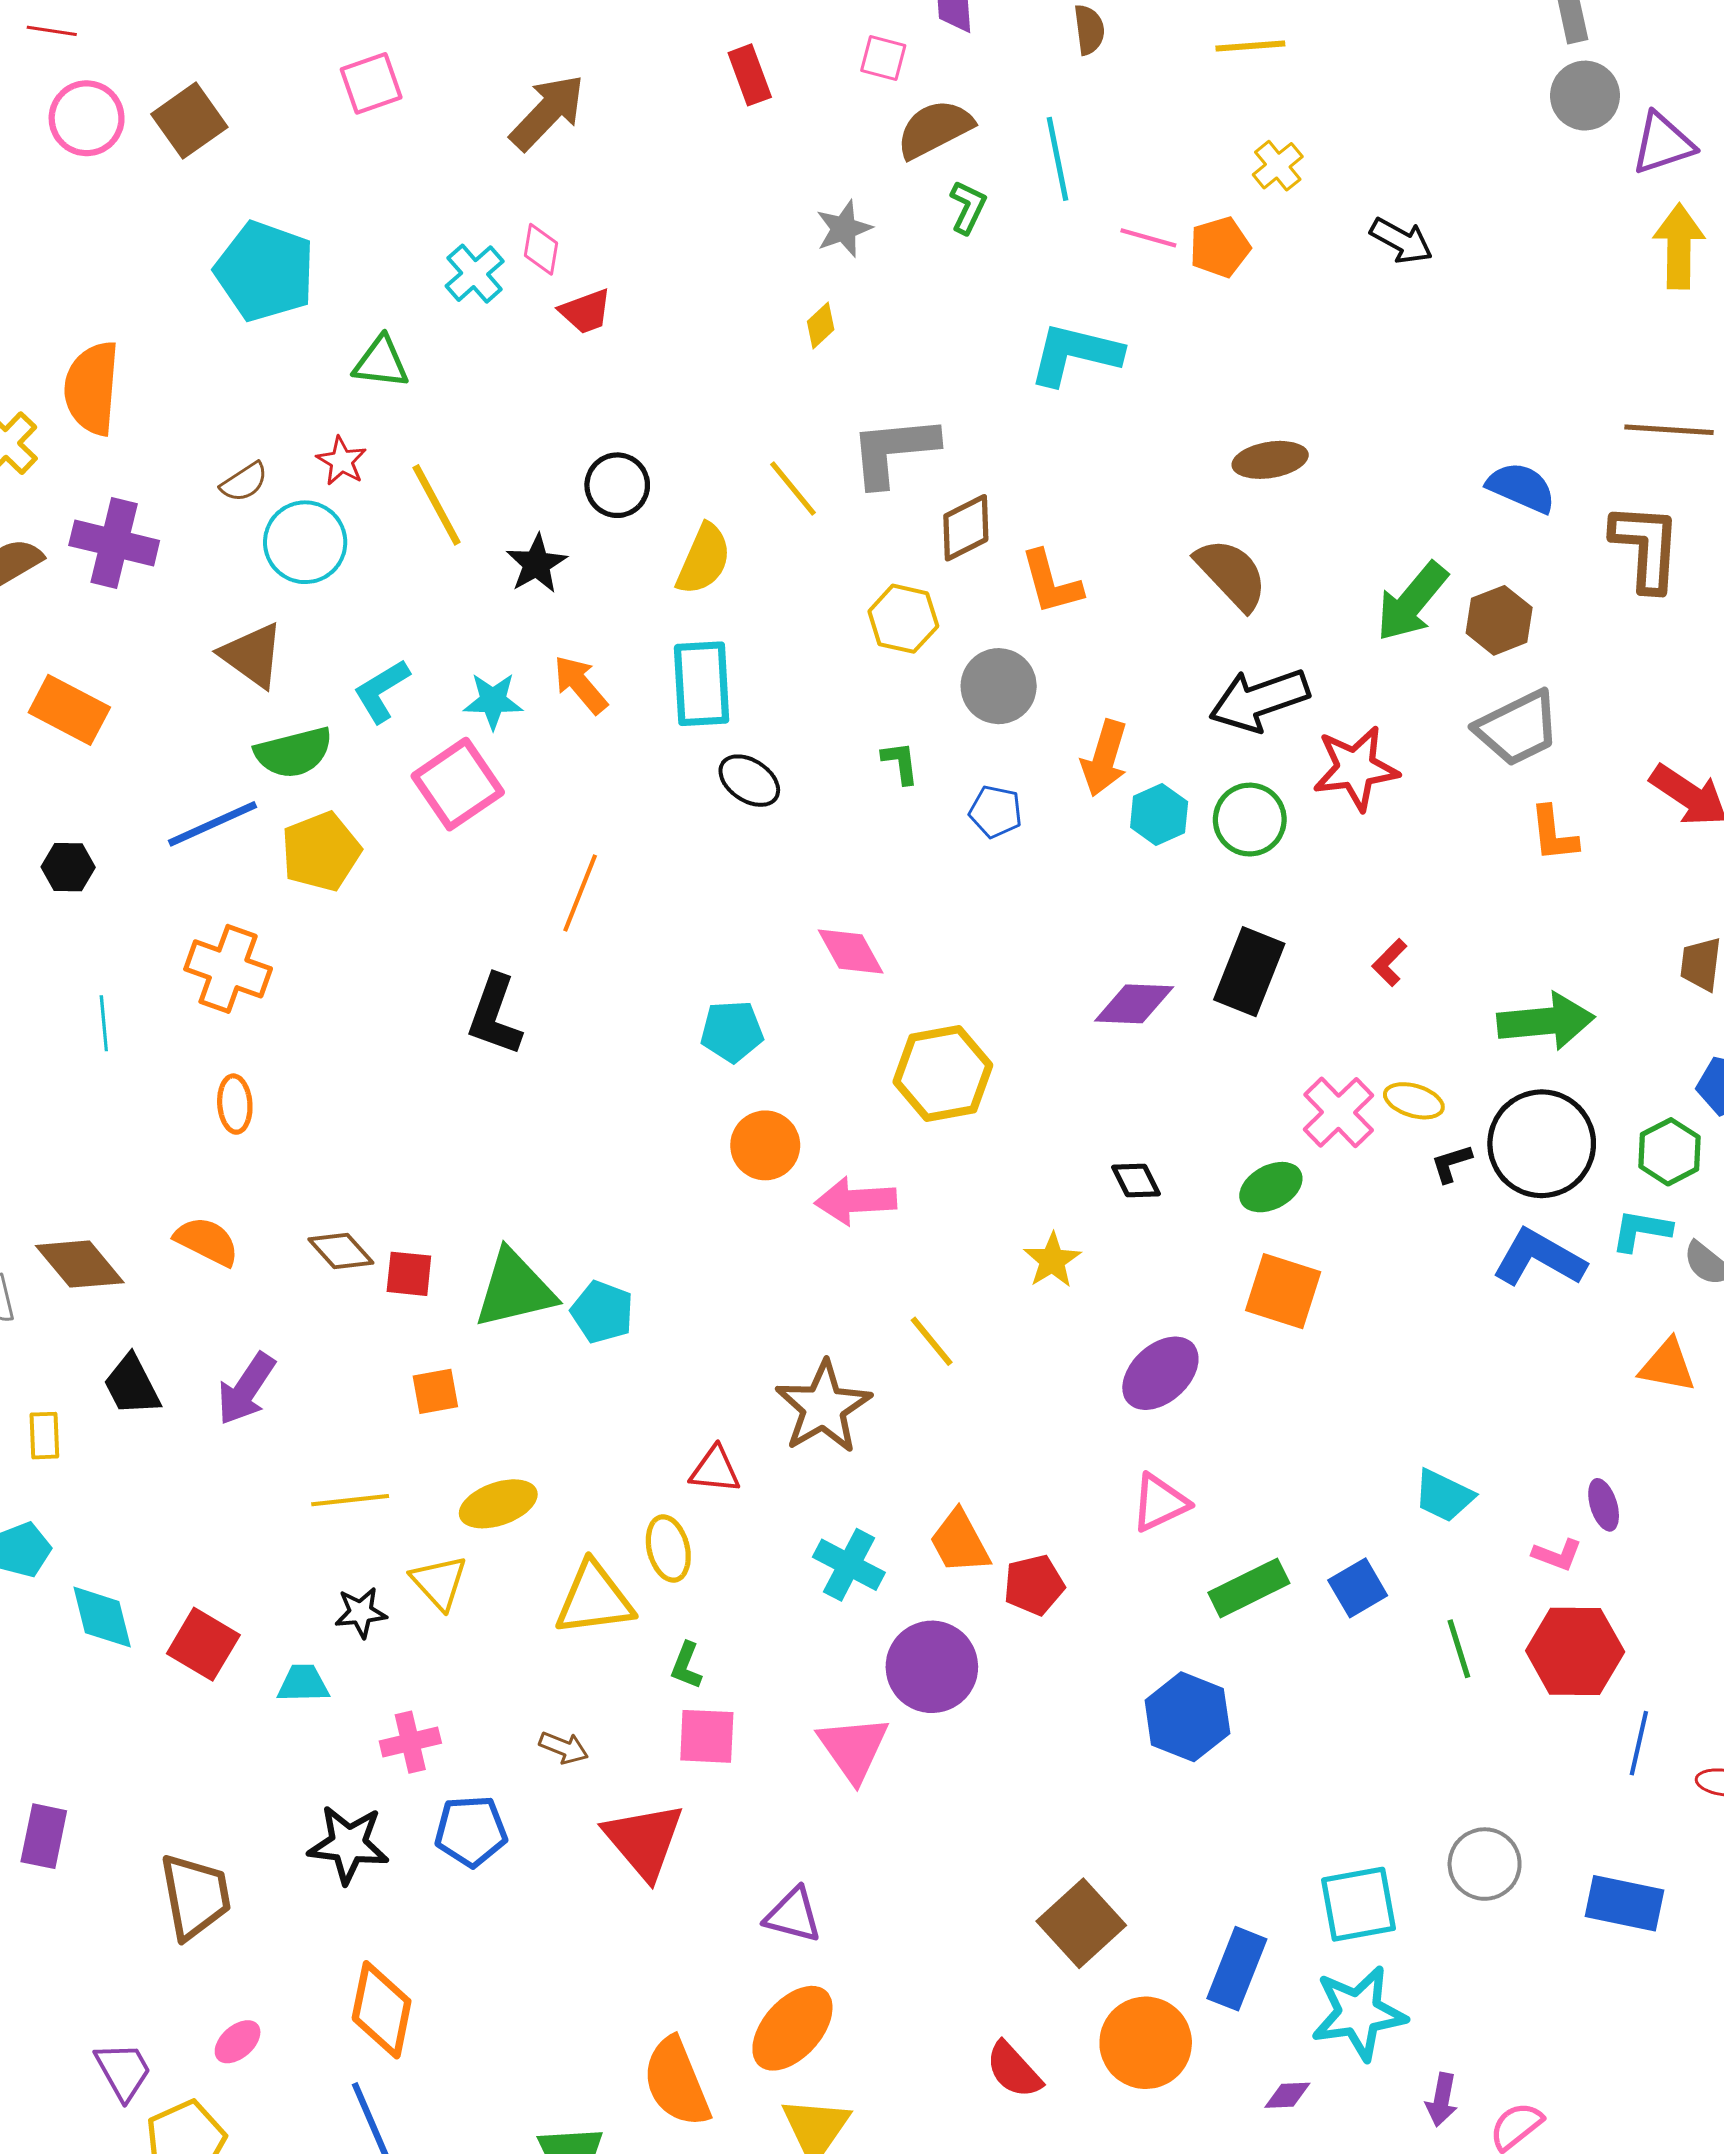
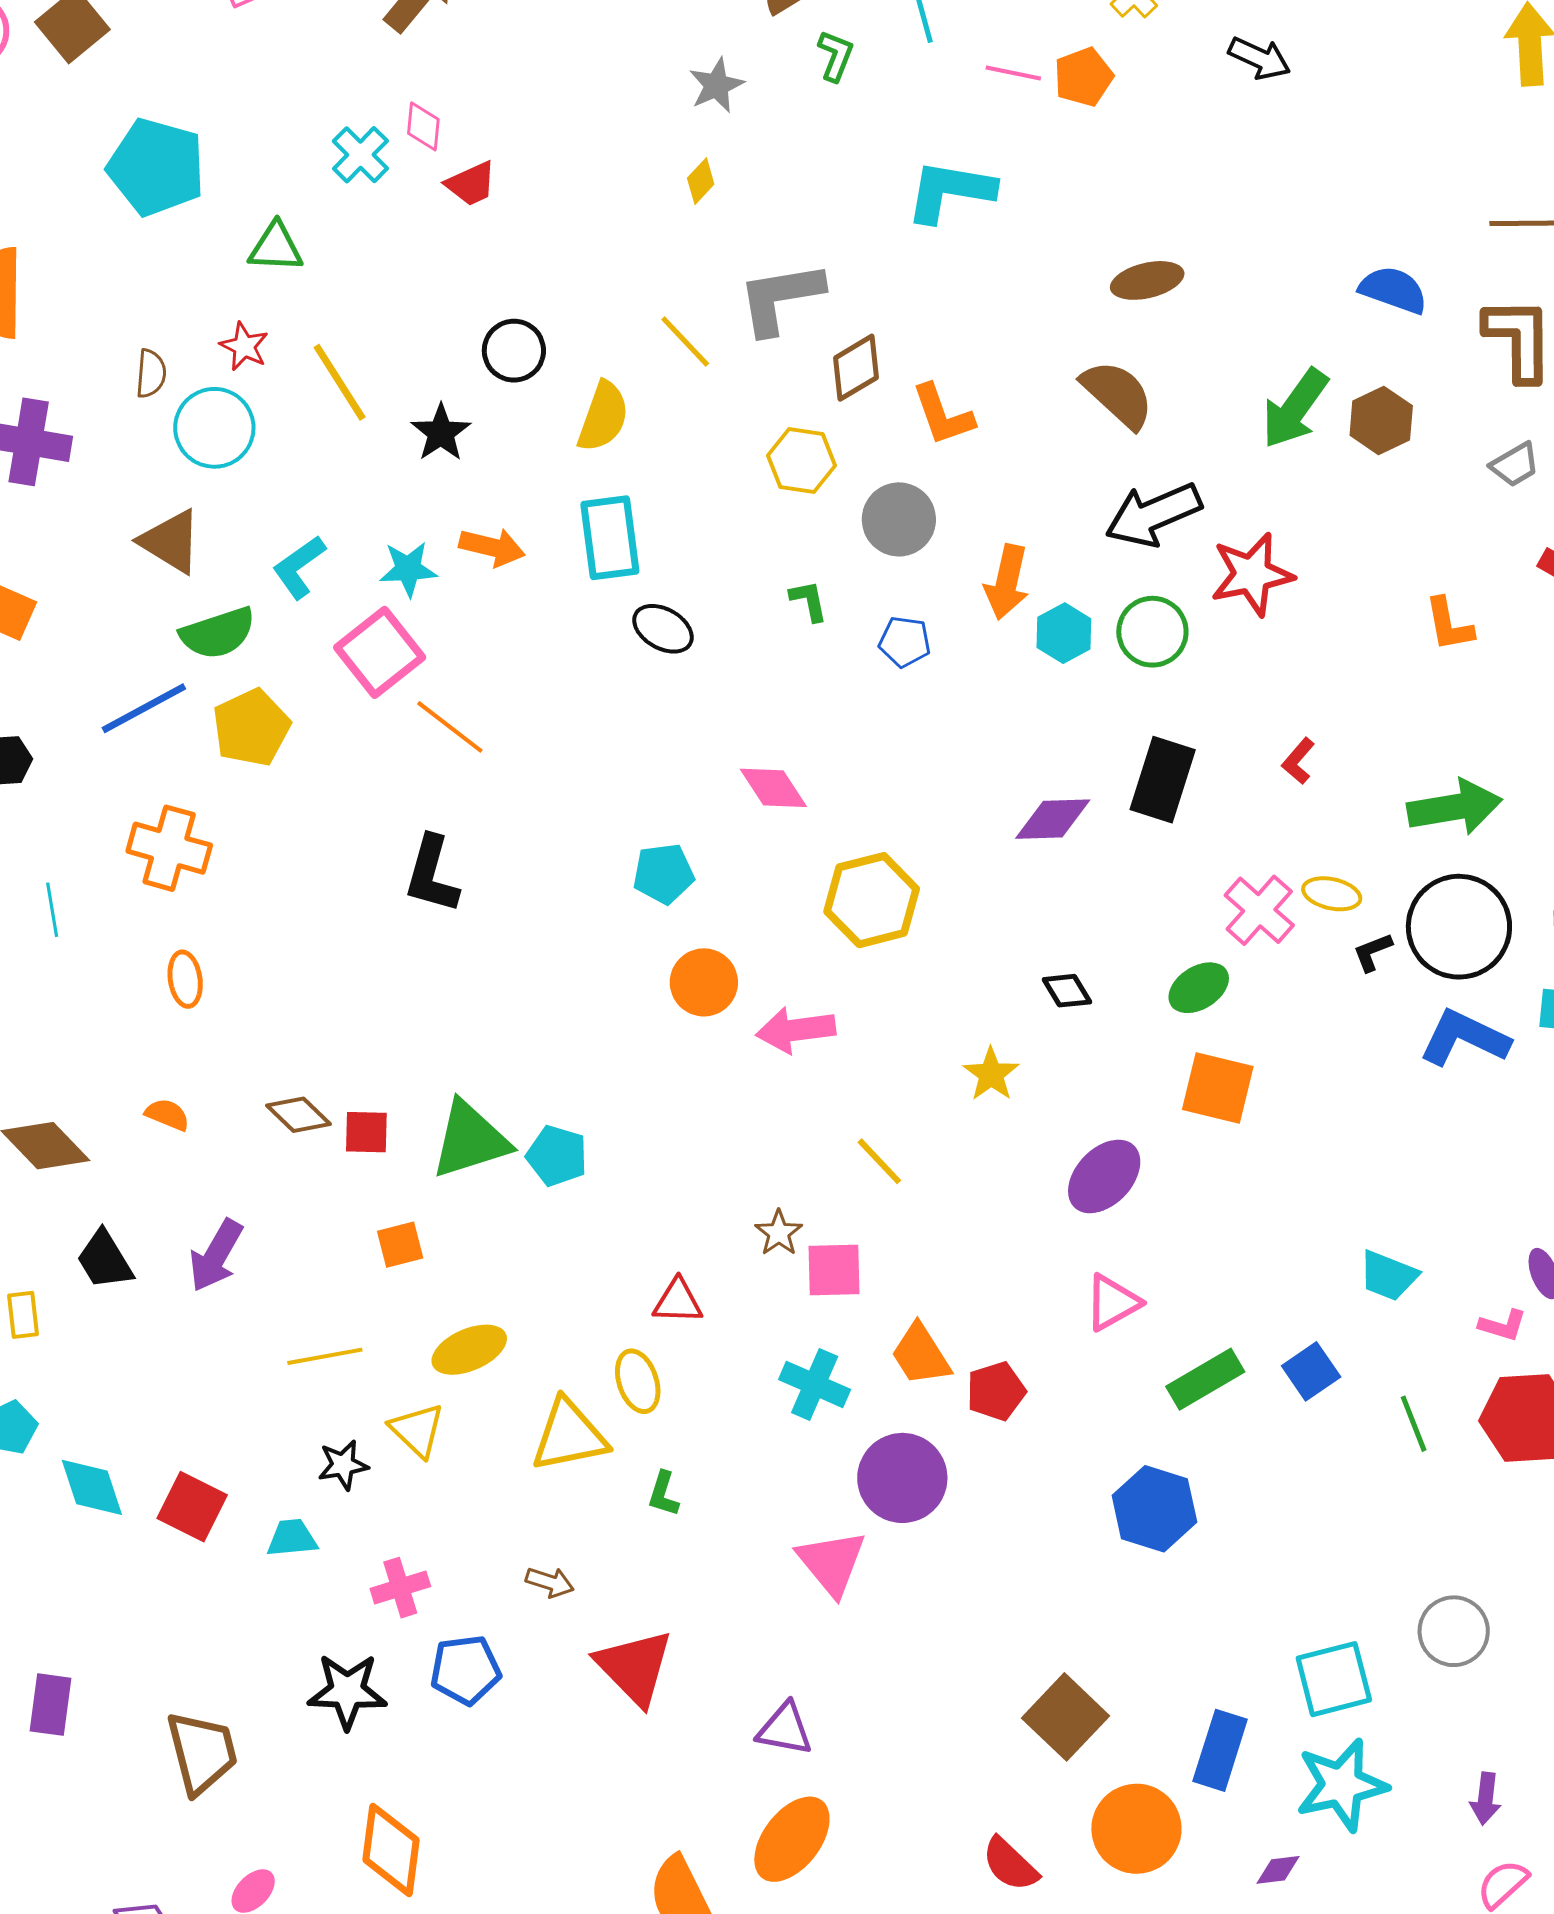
brown semicircle: (244, 482) -> (151, 374), turned -48
orange arrow: (580, 685) -> (492, 547), turned 148
gray trapezoid: (1518, 728) -> (1515, 465), moved, size x0.6
orange line: (580, 893) -> (450, 727), moved, turned -70
orange semicircle: (207, 1241) -> (167, 1115), size x0.7
brown star: (823, 1407) -> (779, 1233), size x0.5
pink square: (707, 1736) -> (834, 1270), moved
purple arrow: (1442, 2100) -> (1485, 1799), moved

